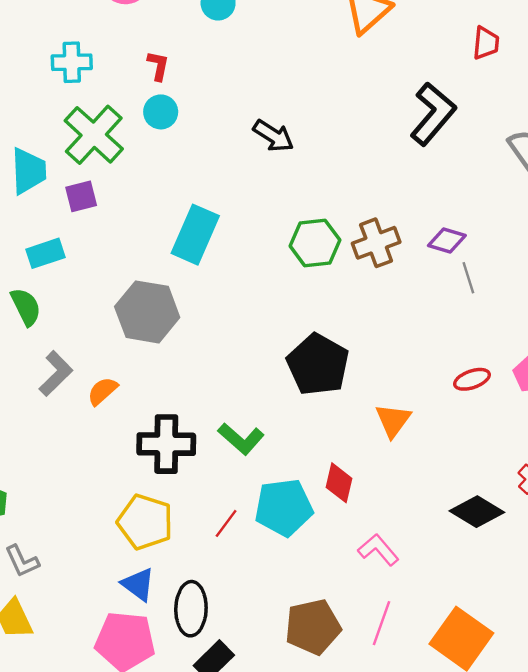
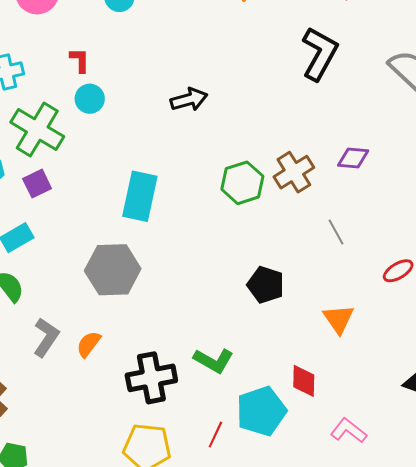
black arrow: (273, 136) -> (189, 100), turned -36
gray line: (468, 278) -> (336, 232), moved
black pentagon: (318, 365) -> (266, 285), size x0.7

